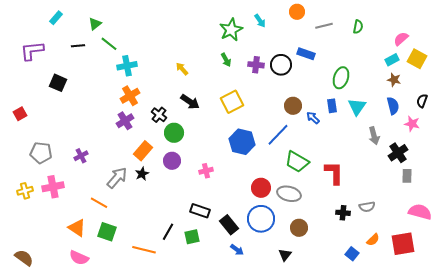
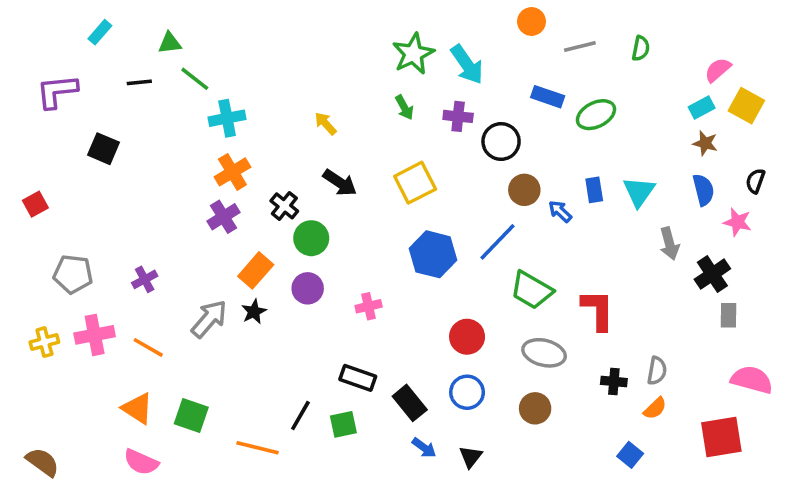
cyan arrow: (260, 21) -> (467, 64), moved, size x1.6
green triangle: (95, 24) -> (170, 43), turned 32
black circle: (281, 65) -> (501, 141), moved
green ellipse: (341, 78) -> (596, 115), moved, turned 45
gray ellipse: (289, 194) -> (544, 353), moved
orange line: (99, 203) -> (148, 347), moved
gray semicircle: (367, 207) -> (657, 371), turned -70
blue circle: (261, 219) -> (467, 392), size x0.7
orange semicircle: (373, 240) -> (655, 408), moved
black triangle: (285, 255) -> (471, 457), moved

